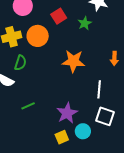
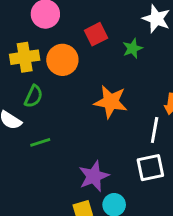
white line: (99, 89) -> (155, 130), moved
green line: (28, 106) -> (40, 142), moved
white square: (105, 116) -> (150, 168), moved, turned -36

